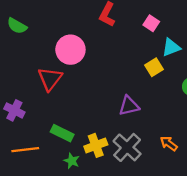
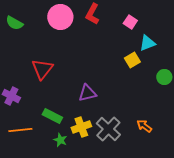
pink circle: (70, 50) -> (60, 17), moved
purple triangle: (129, 106) -> (87, 93), moved

